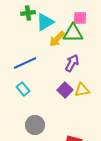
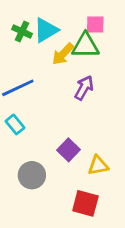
green cross: (28, 13) -> (22, 31), moved, turned 32
purple square: (65, 90) -> (69, 150), moved
yellow triangle: (82, 90) -> (98, 165), moved

